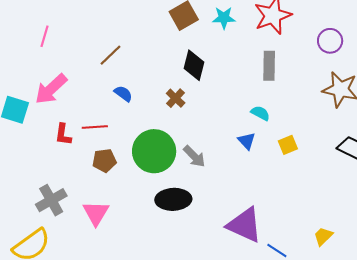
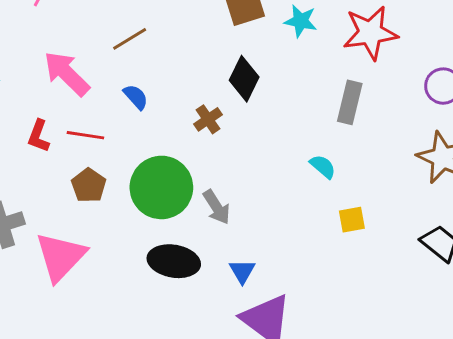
pink arrow: (51, 89) -> (67, 74), moved, turned 75
blue triangle: (247, 141) -> (242, 271), moved
brown pentagon: (104, 161) -> (89, 185), turned 30
pink triangle: (96, 213) -> (61, 257), size x1.4

